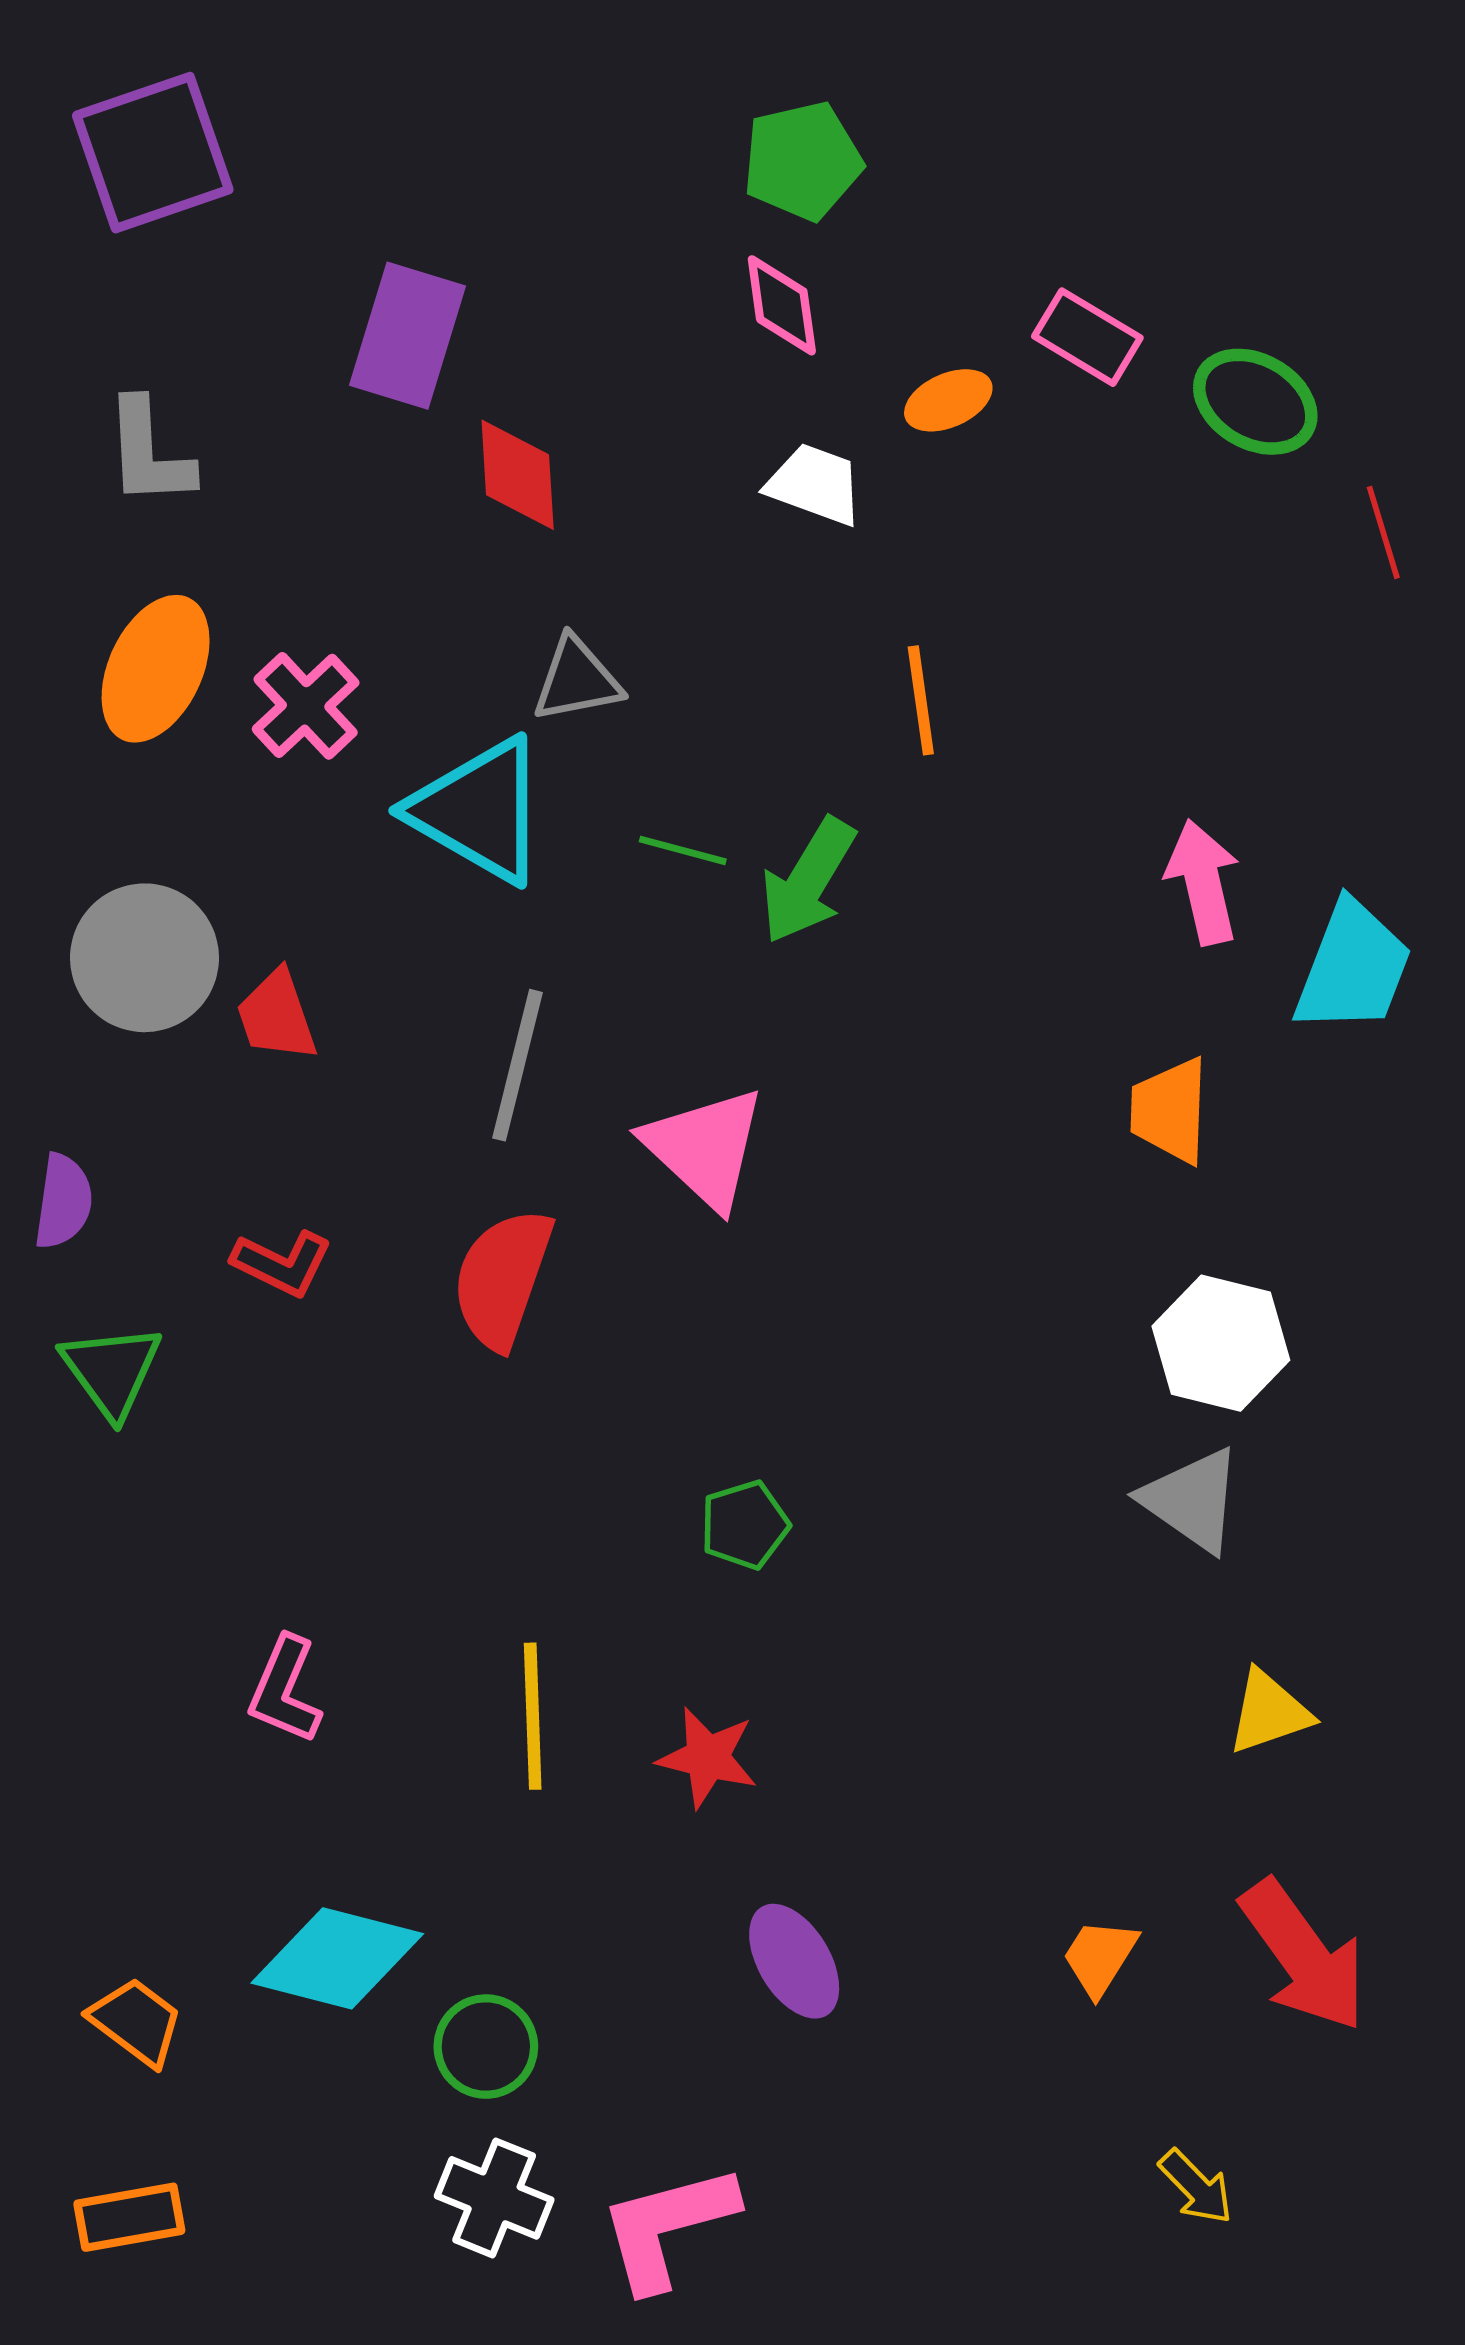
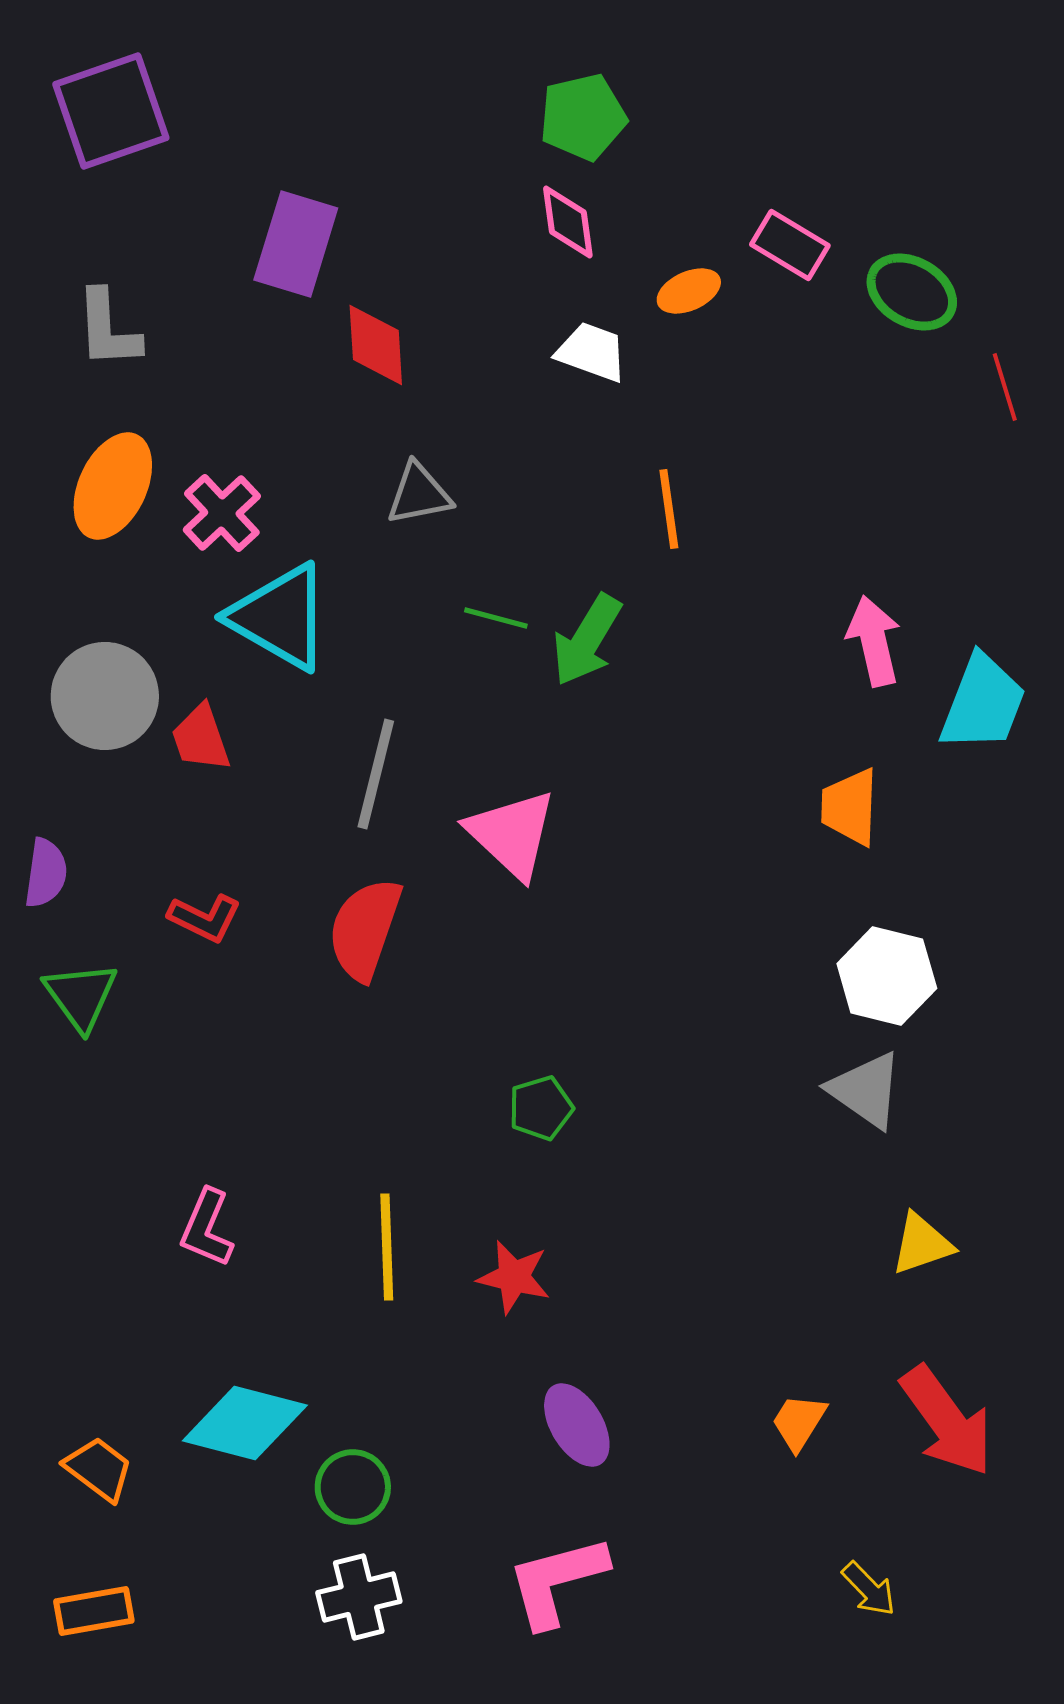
cyan triangle: (479, 811) -> (280, 617), moved
white cross: (494, 2198) -> (359, 1597), turned -36
pink L-shape: (668, 2227) -> (557, 1581), moved

